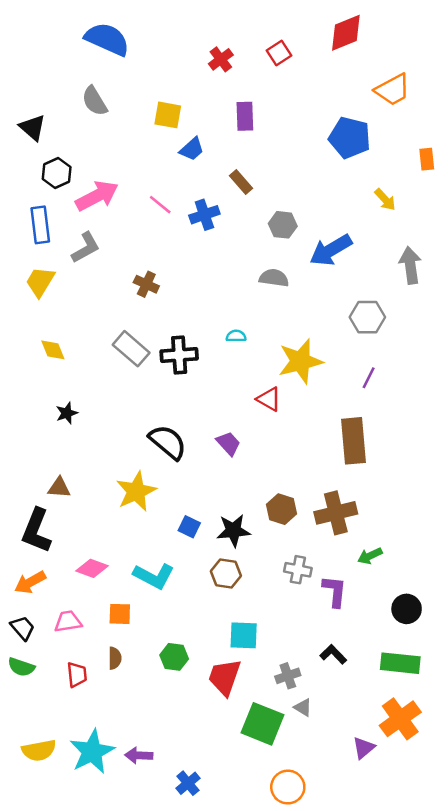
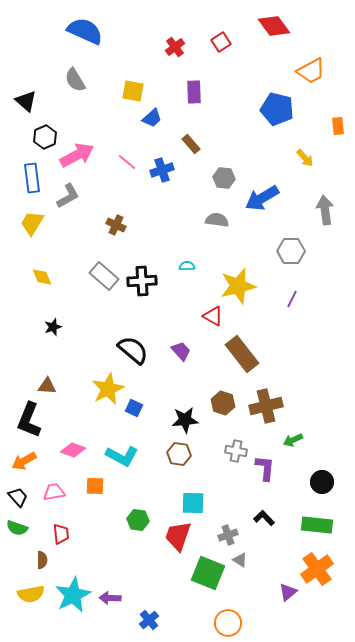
red diamond: (346, 33) -> (274, 26), turned 76
brown rectangle: (353, 441) -> (242, 354), moved, turned -33
blue square: (189, 527) -> (134, 408), moved
brown semicircle: (115, 658) -> (42, 560), moved

